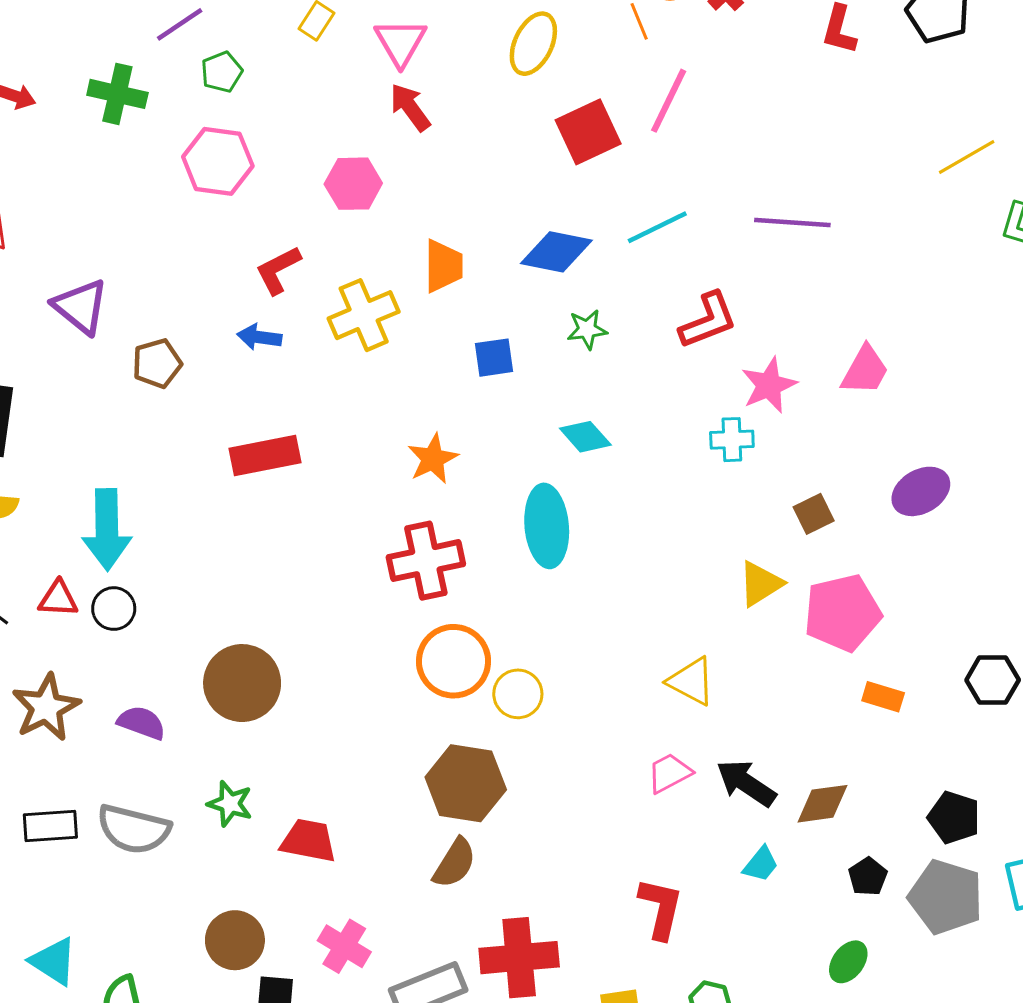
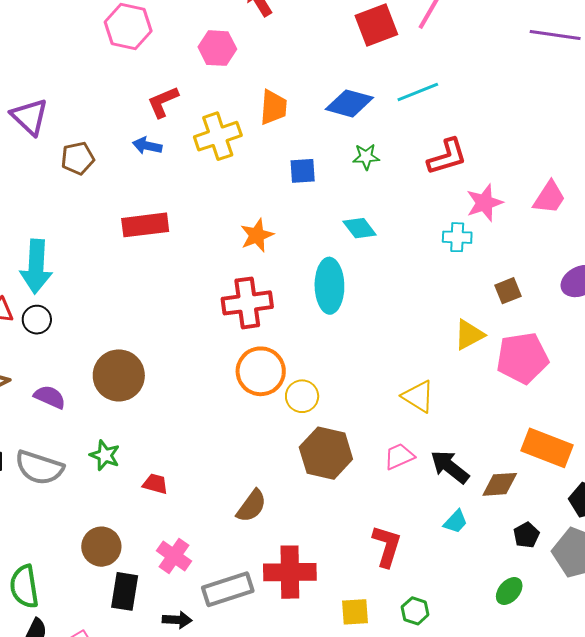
purple line: (792, 222) -> (555, 35), moved
orange rectangle: (883, 697) -> (547, 448), moved, size x1.8
brown hexagon: (466, 783) -> (326, 453), moved
red trapezoid: (308, 841) -> (155, 484), size x0.7

